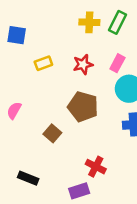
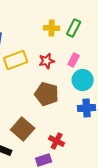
yellow rectangle: (43, 63) -> (16, 60), size x1.6
brown square: (52, 133) -> (23, 129), moved, size x1.6

